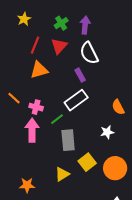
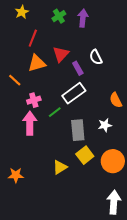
red triangle: (59, 46) -> (61, 54), moved
white semicircle: (89, 53) -> (96, 57), moved, size x0.7
orange line: (14, 98) -> (15, 80), moved
pink cross: (36, 107) -> (34, 100), turned -32
gray rectangle: (68, 140) -> (78, 130), moved
orange star: (27, 185) -> (16, 175), moved

